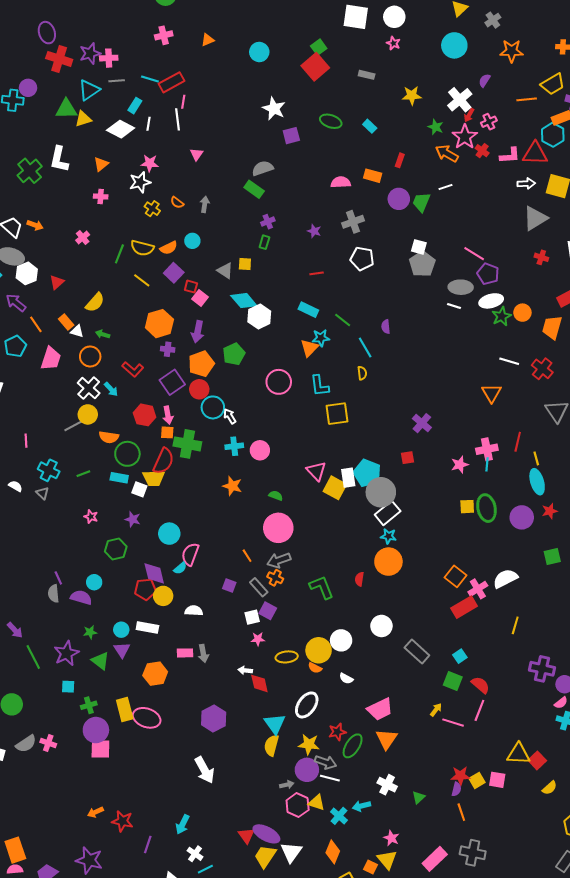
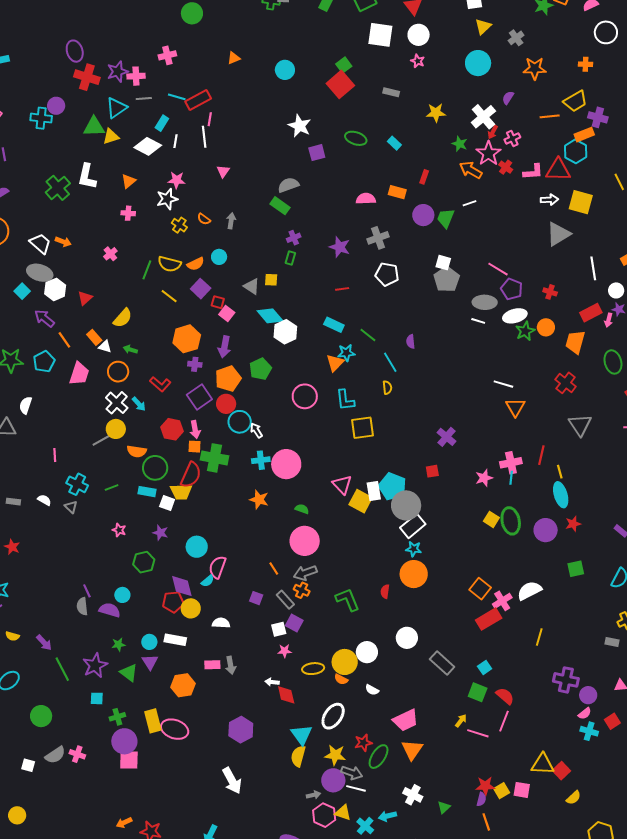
pink cross: (164, 35) -> (167, 55), moved
purple star: (314, 231) -> (340, 247), size x1.5
red cross: (541, 257) -> (550, 292), moved
white line: (509, 361) -> (503, 384), moved
pink circle: (260, 450) -> (286, 464), size x1.5
yellow square: (467, 507) -> (491, 519), turned 35

